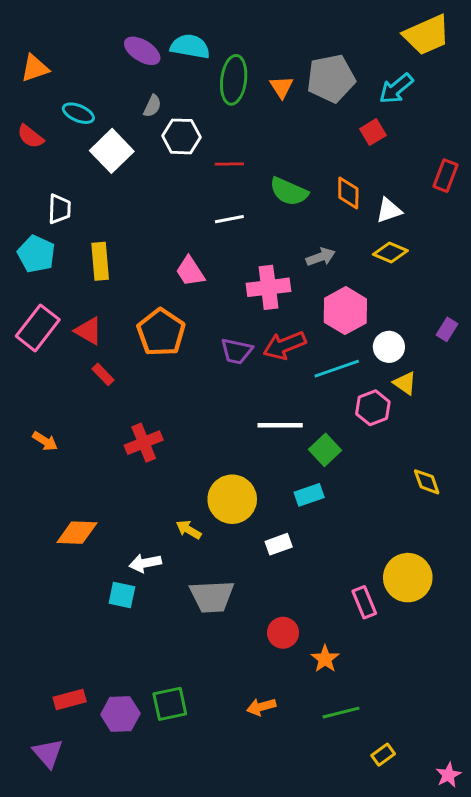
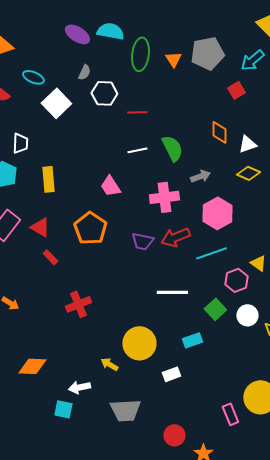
green semicircle: (289, 192) -> (172, 148), moved, turned -140
white circle: (389, 347) -> (247, 315), moved
green square: (325, 450) -> (215, 309), moved

